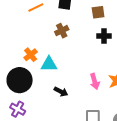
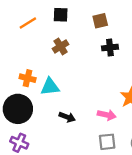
orange cross: (31, 55) -> (28, 78), turned -32
pink arrow: (95, 81) -> (107, 115), moved, turned -56

